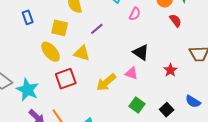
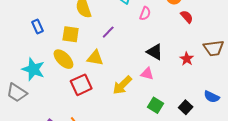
red star: (170, 70) -> (187, 59), moved
cyan star: (27, 90) -> (33, 69), moved

